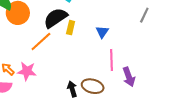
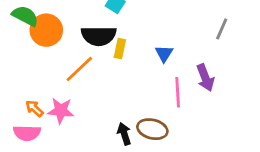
black semicircle: (56, 18) -> (99, 36), turned -145
purple arrow: (129, 77) -> (205, 78), moved

